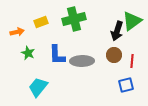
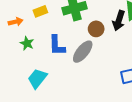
brown circle: (114, 55) -> (96, 29), moved
gray ellipse: (82, 61) -> (83, 52), turned -50

